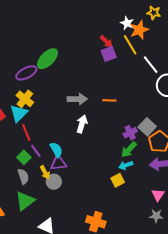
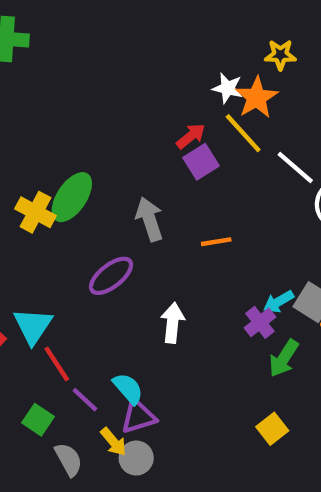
red arrow: (106, 41) -> (191, 136), turned -72
purple ellipse: (26, 73) -> (111, 276), moved
yellow cross: (25, 99) -> (35, 212), moved
gray arrow: (77, 99) -> (149, 219), moved, turned -96
orange line: (109, 100) -> (216, 242), moved
purple cross: (130, 133) -> (260, 322), moved
green square: (24, 157) -> (38, 420), moved
cyan arrow: (126, 165) -> (278, 302), moved

